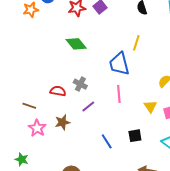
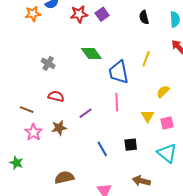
yellow line: (136, 43) -> (146, 59), moved
green diamond: (76, 44) -> (91, 53), moved
gray cross: (80, 84) -> (48, 63), moved

